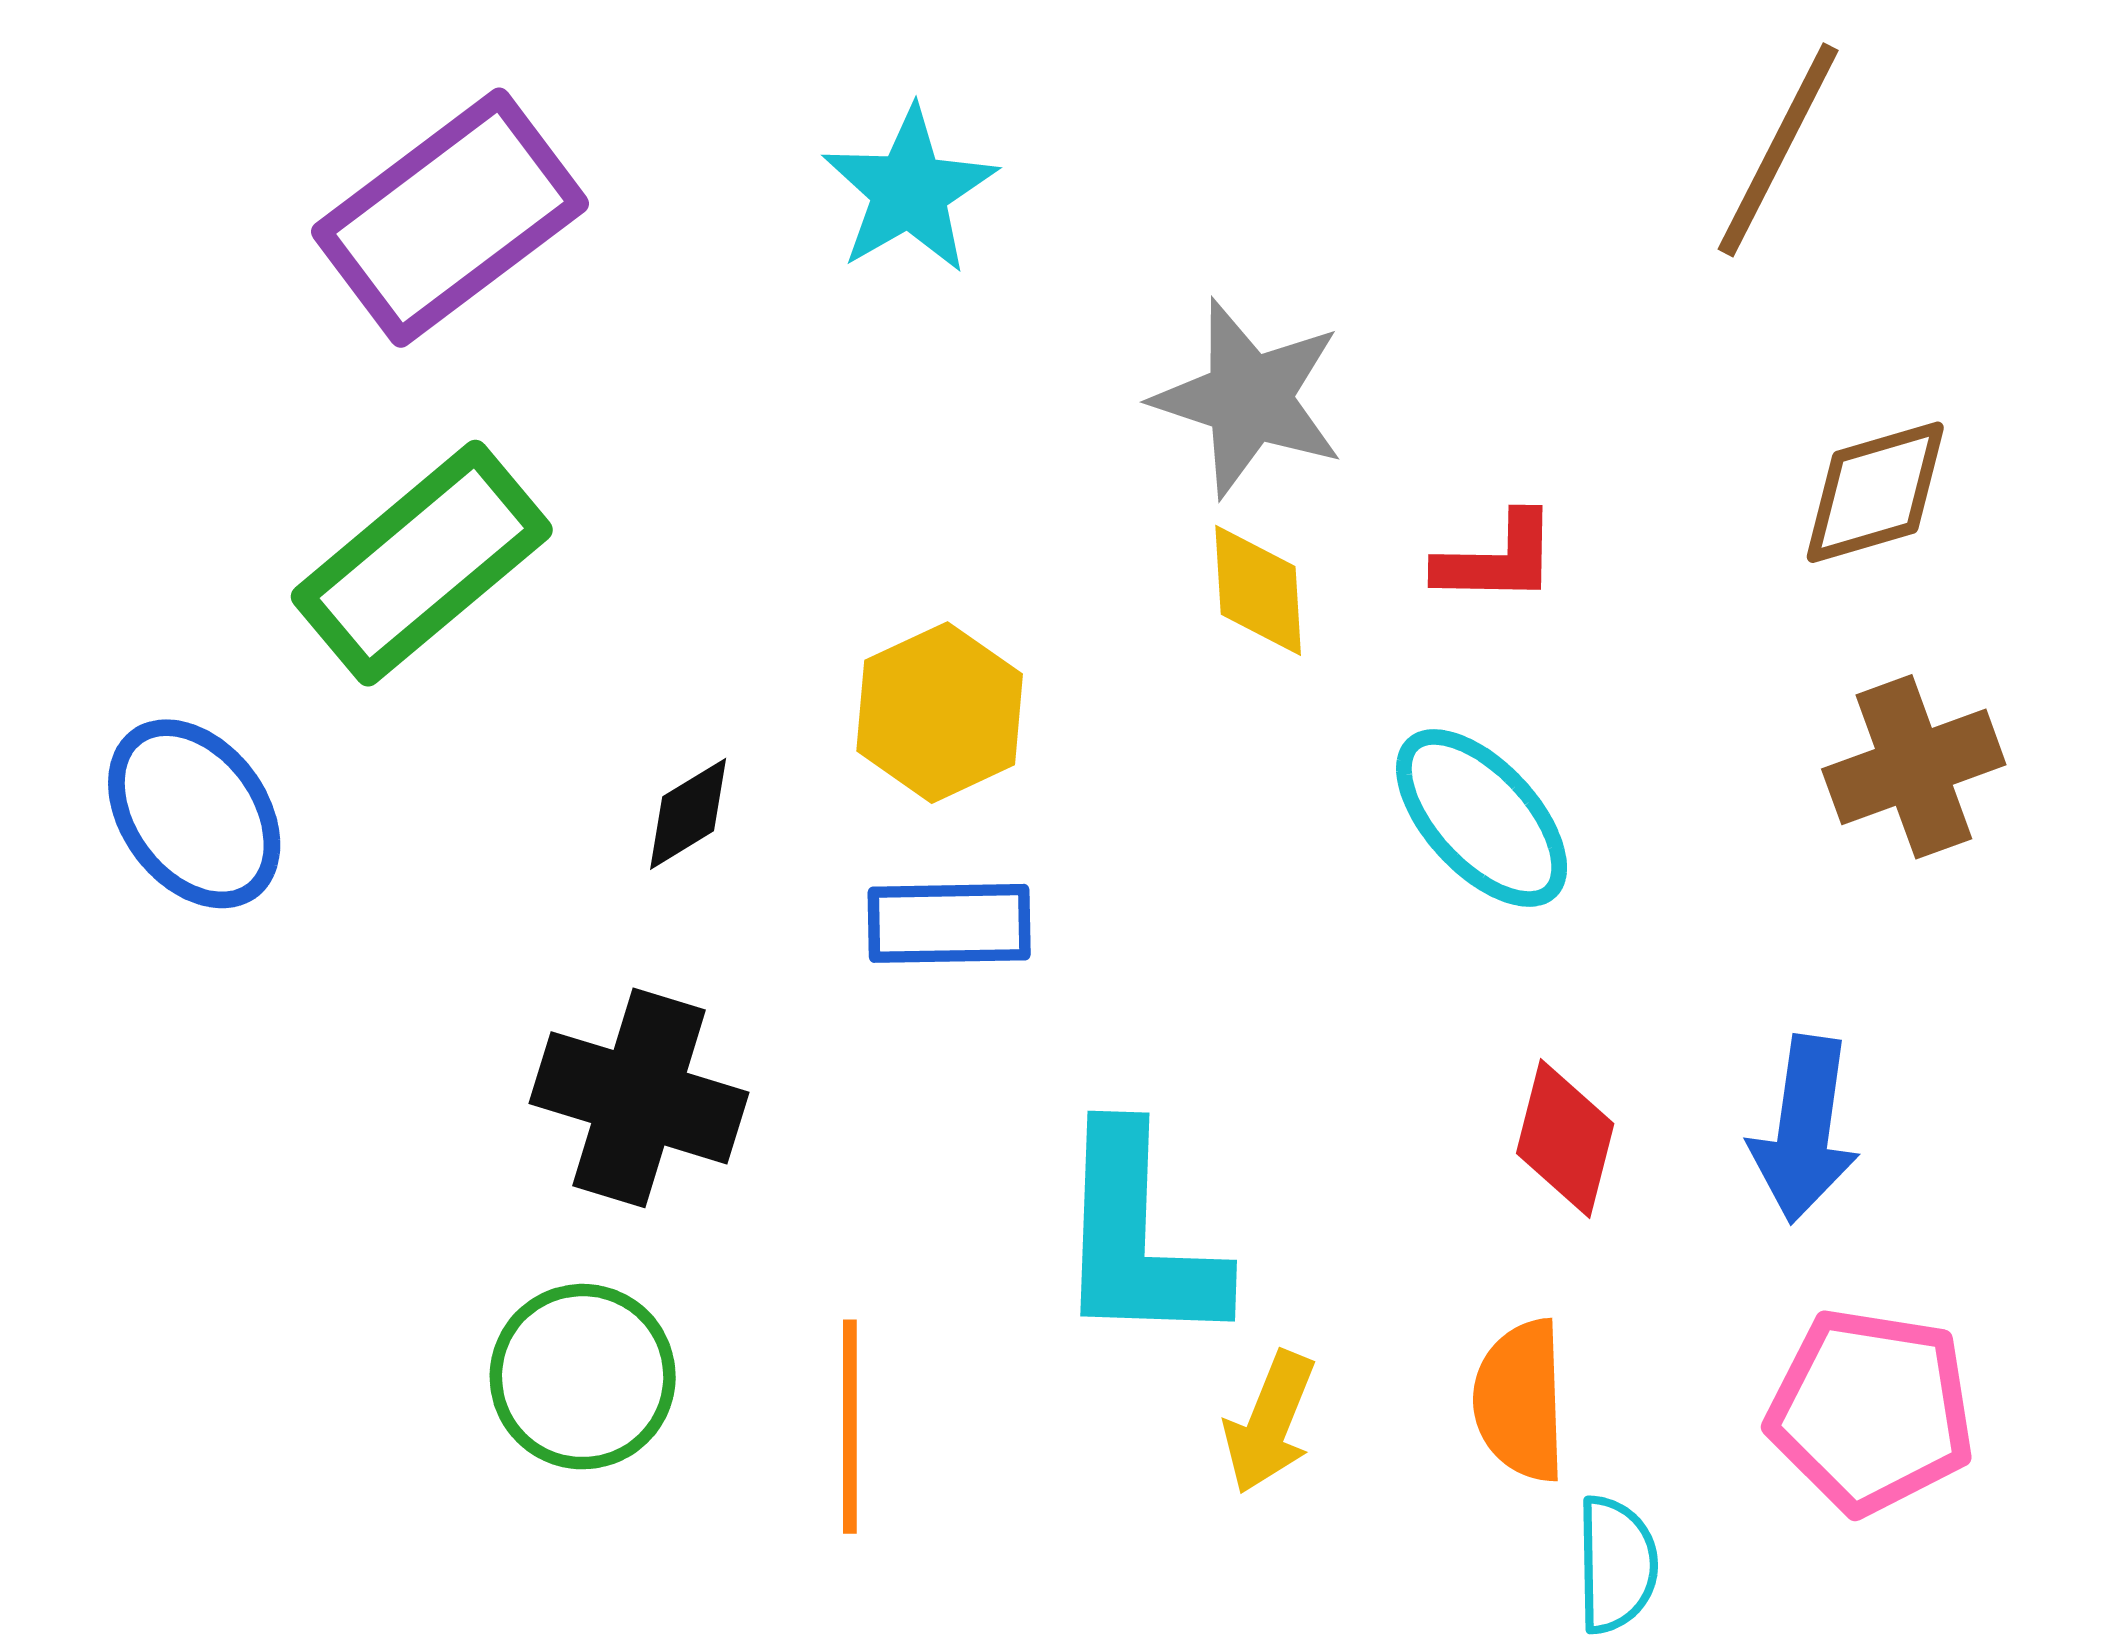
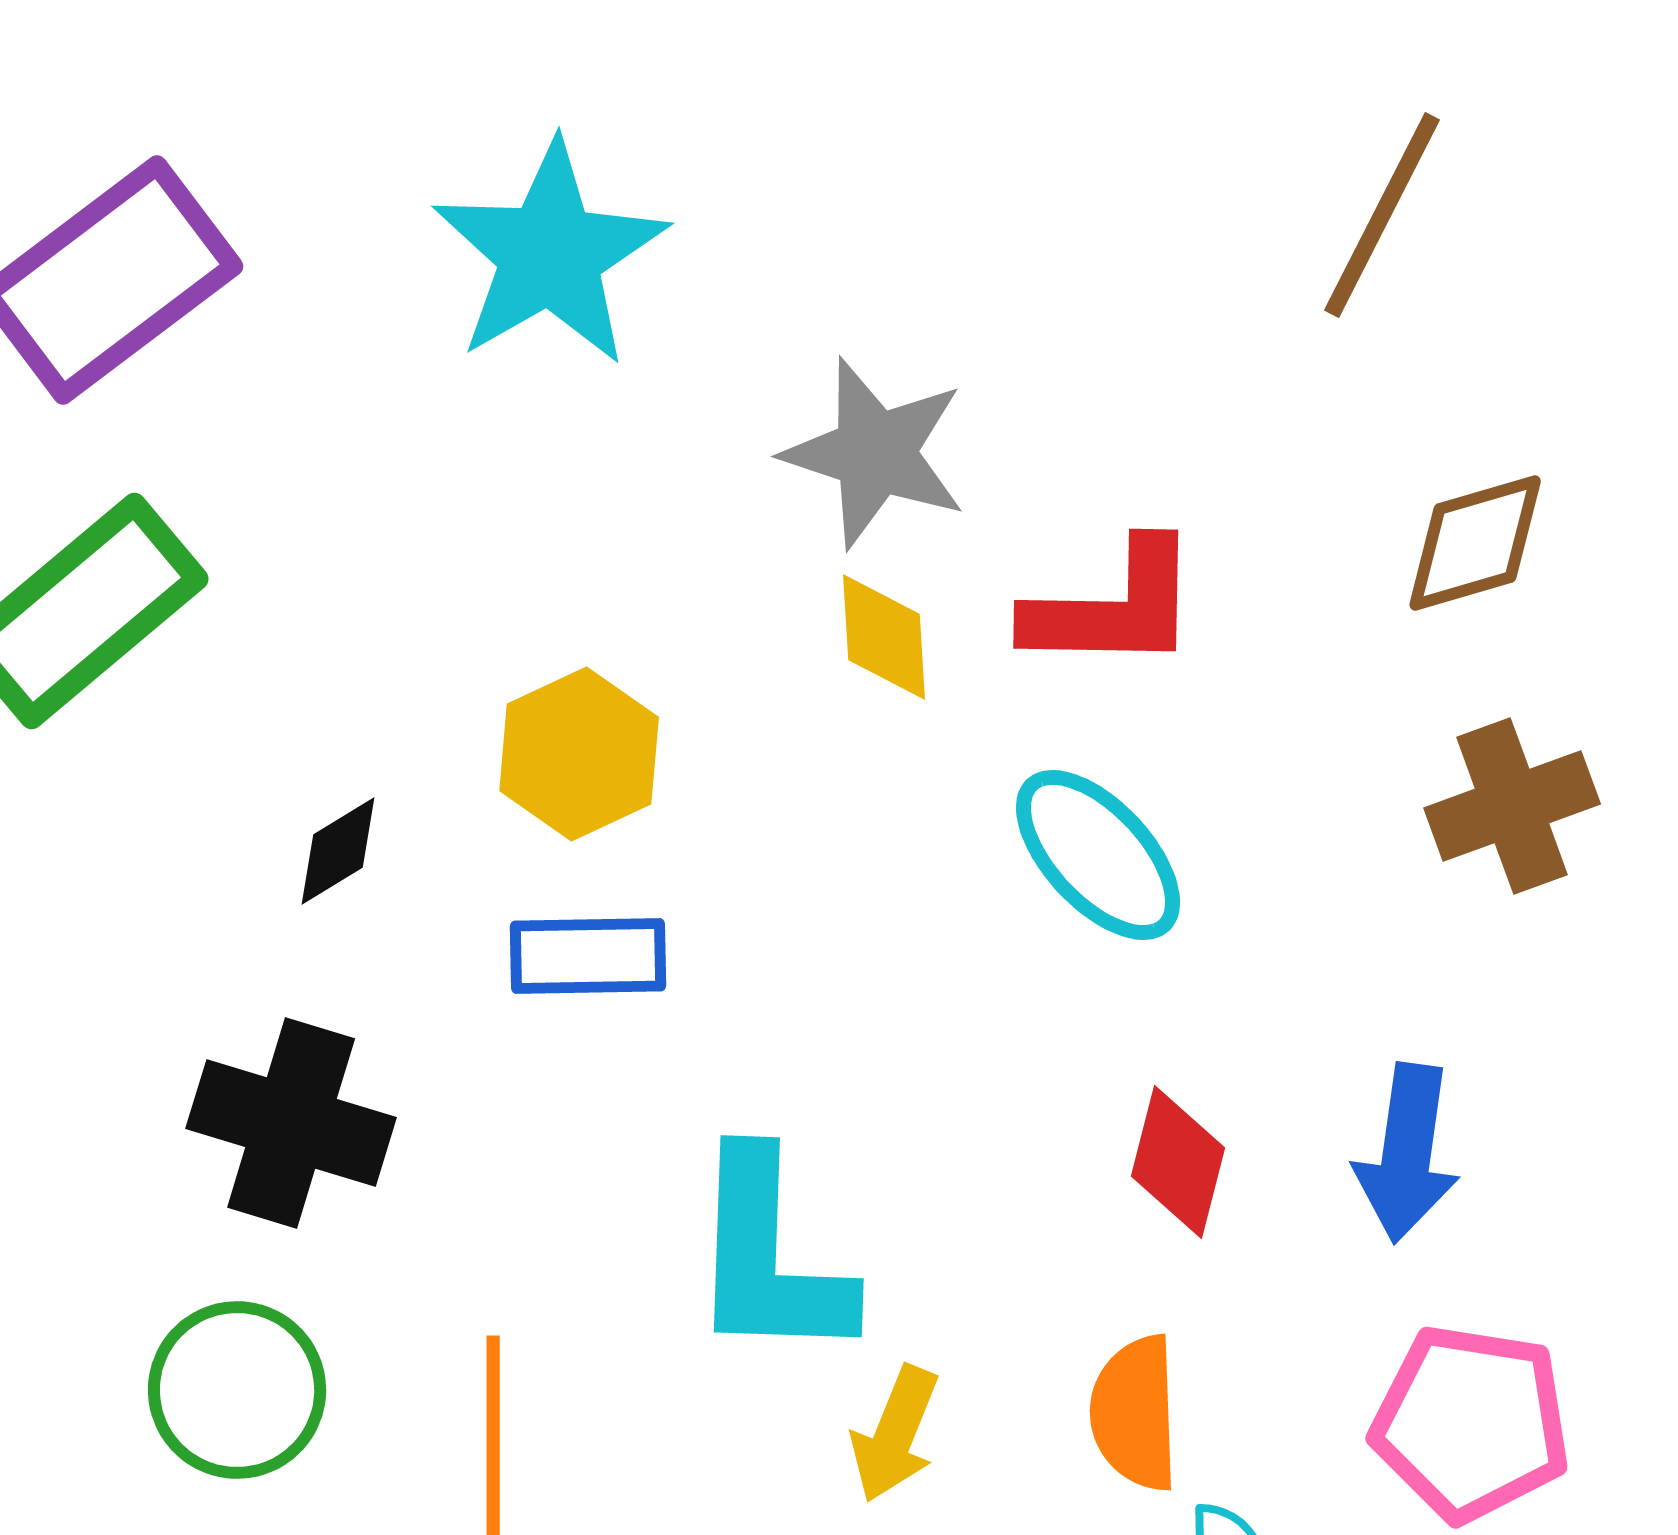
cyan star: (909, 190) -> (550, 254), size x1.4
red L-shape: (1497, 559) -> (1113, 607), size x1.5

